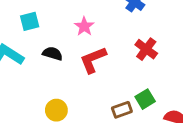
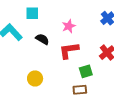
green square: (145, 99) -> (86, 71), moved

